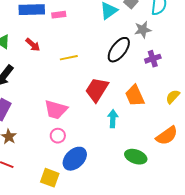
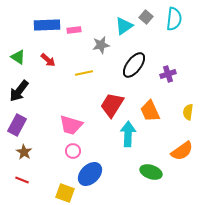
gray star: (143, 30) -> (101, 45), moved
yellow semicircle: (173, 97) -> (188, 112), turned -35
cyan arrow: (113, 119) -> (128, 134), size x1.4

